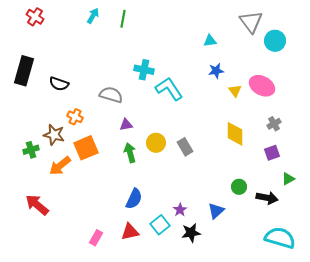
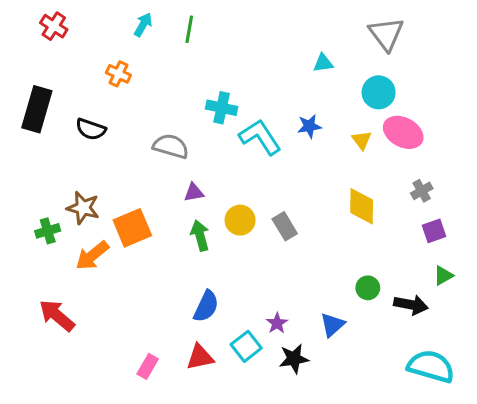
cyan circle: (275, 41) -> (379, 92), moved
blue star: (216, 71) -> (309, 126), moved
orange cross: (75, 117) -> (118, 74), moved
purple square: (272, 153) -> (434, 231), moved

